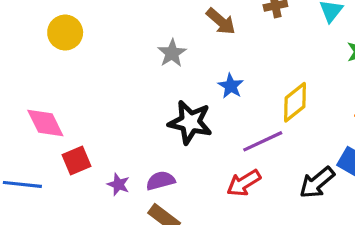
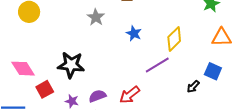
black star: (190, 122) -> (71, 65), moved
red arrow: (244, 183) -> (130, 95), moved
black arrow: (317, 183) -> (193, 87), size x0.6

